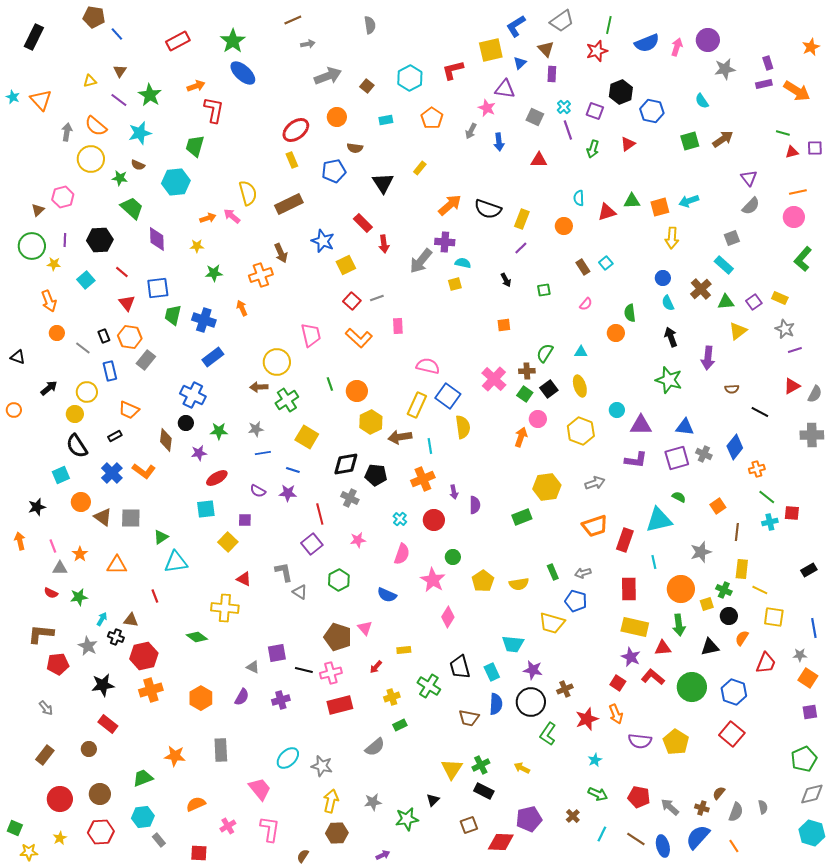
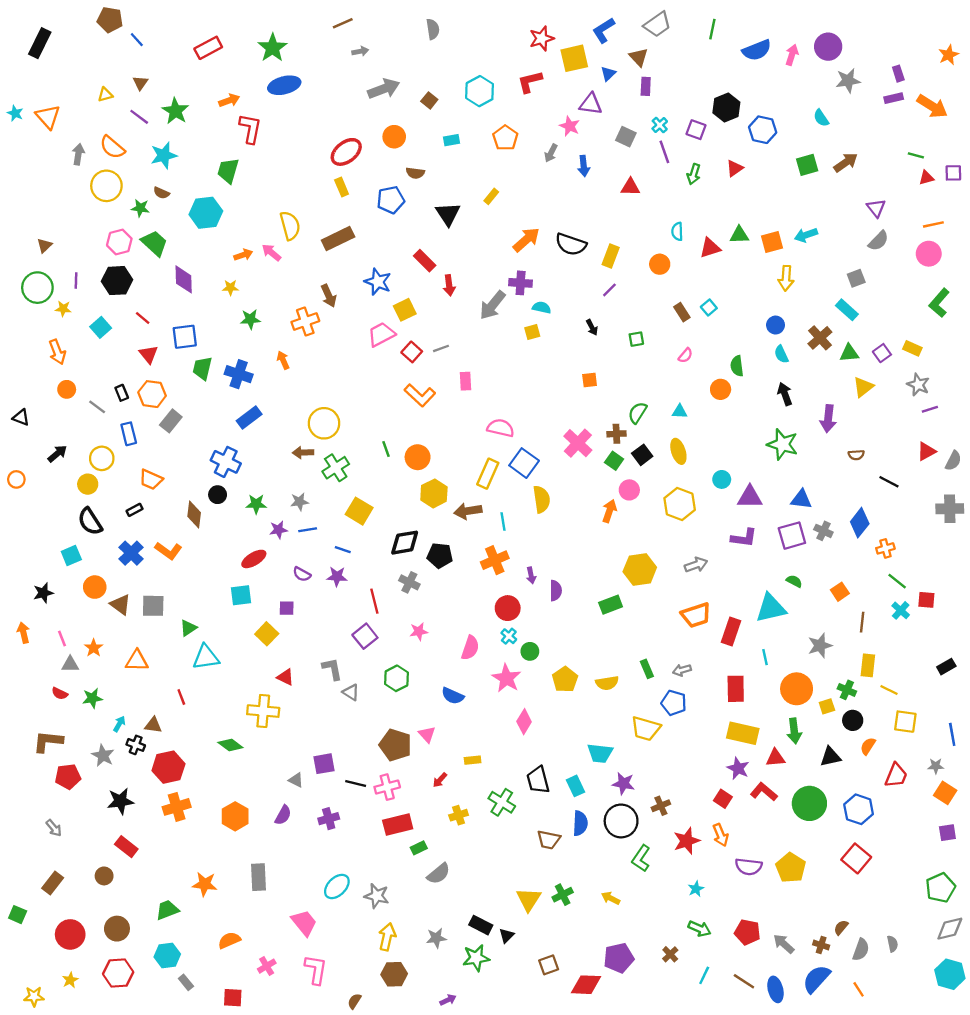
red star: (597, 51) -> (542, 38), moved
blue ellipse: (243, 73) -> (284, 85), turned -56
pink hexagon: (63, 197) -> (119, 242), moved
pink trapezoid: (311, 335) -> (381, 334), moved, turned -105
purple star: (199, 453) -> (278, 530), moved
cyan cross: (400, 519) -> (509, 636), moved
cyan cross: (770, 522) -> (901, 610), turned -35
green rectangle: (400, 725) -> (419, 848), moved
black rectangle: (484, 791) -> (481, 925), moved
green square: (15, 828) -> (18, 915), moved

